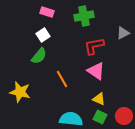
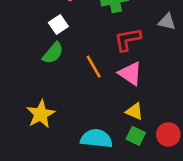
gray triangle: (123, 33) -> (167, 22), turned 40
orange line: (62, 79) -> (94, 67), moved
yellow star: (20, 92) -> (41, 114), moved, turned 30

